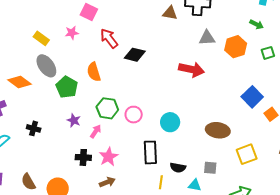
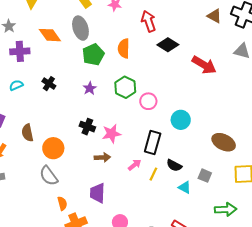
red arrow: (192, 69) -> (204, 65), moved
pink arrow: (96, 131) -> (135, 165), moved

